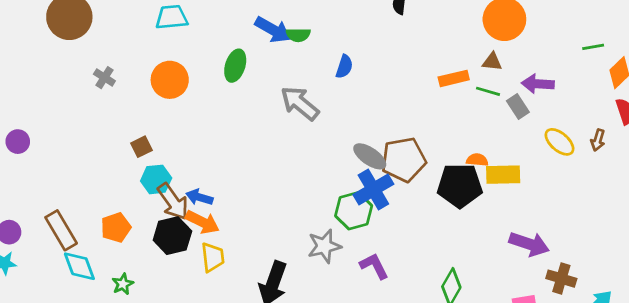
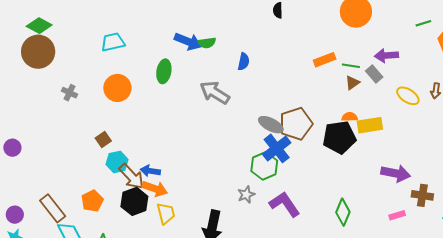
brown triangle: (492, 62) -> (352, 83), moved, turned -35
gray star: (324, 246) -> (246, 195), size x0.7
purple L-shape: (374, 266) -> (285, 204), size x1.4

